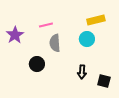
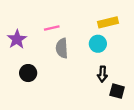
black circle: (37, 64) -> (28, 73), moved
black arrow: (82, 72) -> (102, 74), moved

